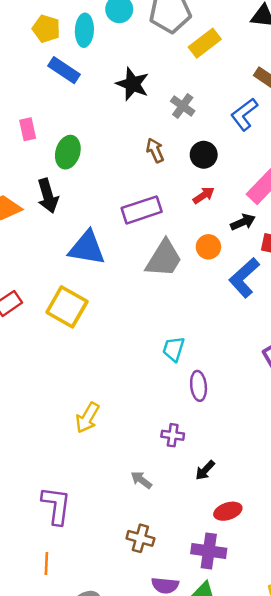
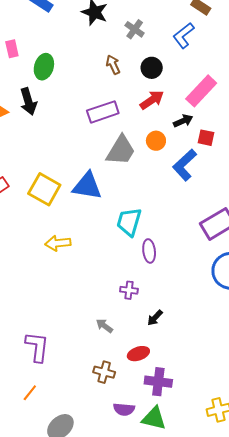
red arrow: (204, 195) -> (152, 100), size x1.4
blue triangle: (87, 248) -> (87, 186), moved
cyan trapezoid: (174, 349) -> (129, 222), size x1.4
yellow arrow: (87, 418) -> (58, 243), moved, turned 55
red ellipse: (228, 511) -> (138, 354), moved
orange line: (46, 563) -> (30, 393), turned 36

